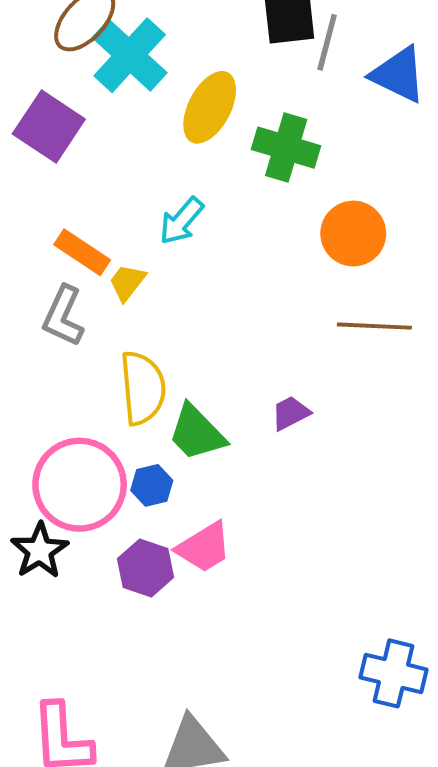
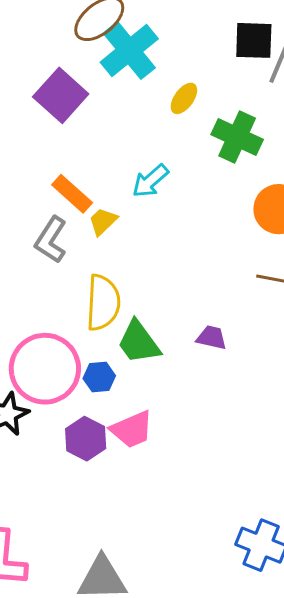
yellow ellipse: (210, 107) -> (184, 98), size x0.6
purple trapezoid: (290, 413) -> (212, 338), turned 32

